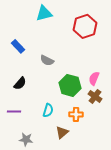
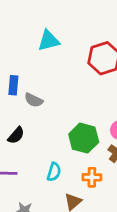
blue rectangle: (18, 46) -> (13, 85), turned 48
gray semicircle: (47, 60) -> (34, 100), moved

